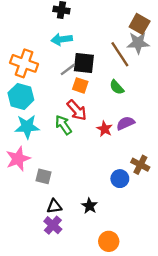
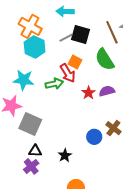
orange square: (80, 85) -> (75, 62), moved
green semicircle: (117, 87) -> (105, 60), size x1.6
cyan hexagon: (21, 96) -> (35, 47), moved
green arrow: (63, 125) -> (54, 84), turned 102
gray square: (43, 176) -> (30, 124), size x1.6

